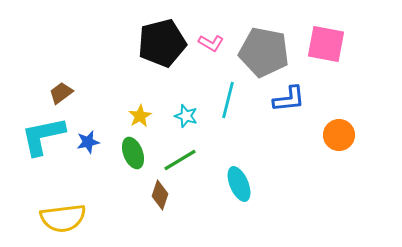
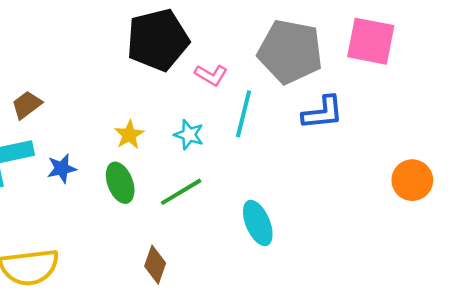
pink L-shape: (211, 43) -> (211, 75), moved
orange circle: (339, 135) -> (412, 180), moved
brown diamond: (160, 195) -> (155, 265), moved

